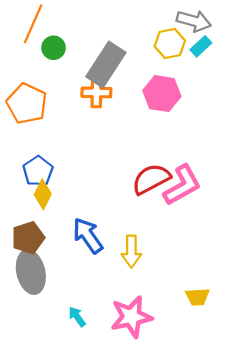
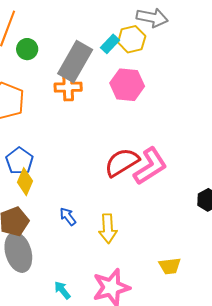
cyan rectangle: (201, 46) -> (110, 44), moved
blue arrow: (88, 236) -> (68, 217), size x0.6

